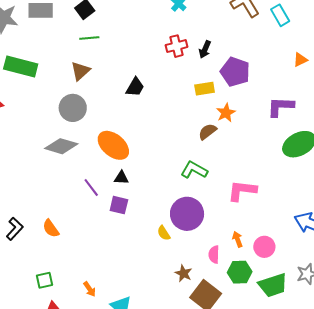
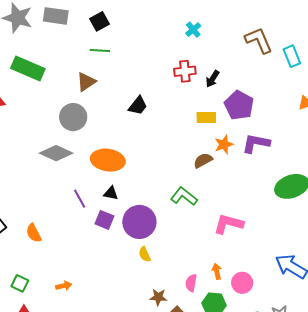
purple L-shape: (281, 107) -> (256, 143), moved
orange ellipse: (113, 145) -> (108, 160), turned -40
purple circle: (187, 214) -> (139, 222), moved
brown star: (183, 273) -> (158, 297), turned -30
green square: (45, 280) -> (20, 283), turned 30
orange arrow: (90, 289) -> (64, 286), moved, turned -77

